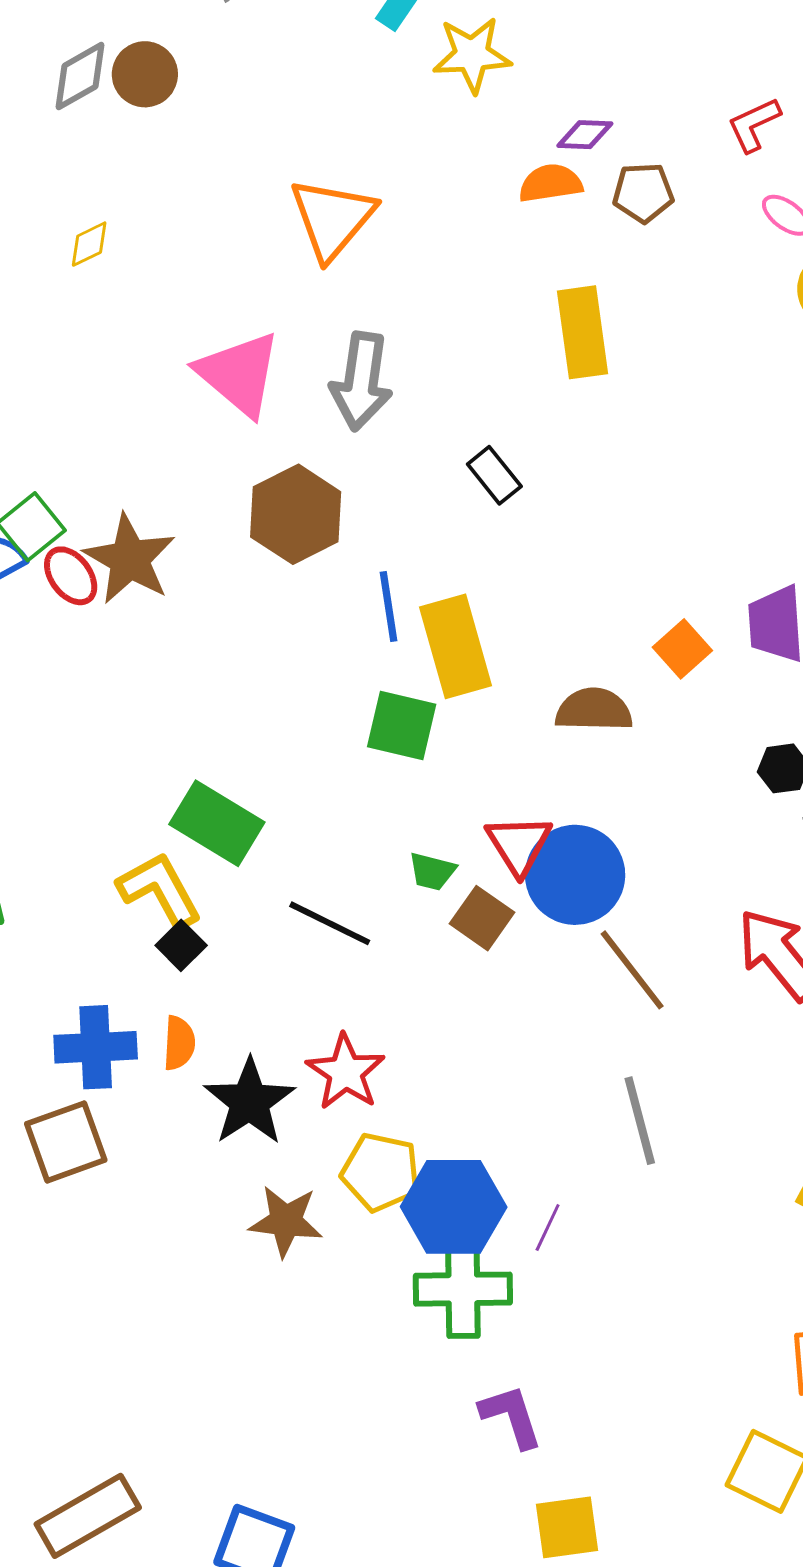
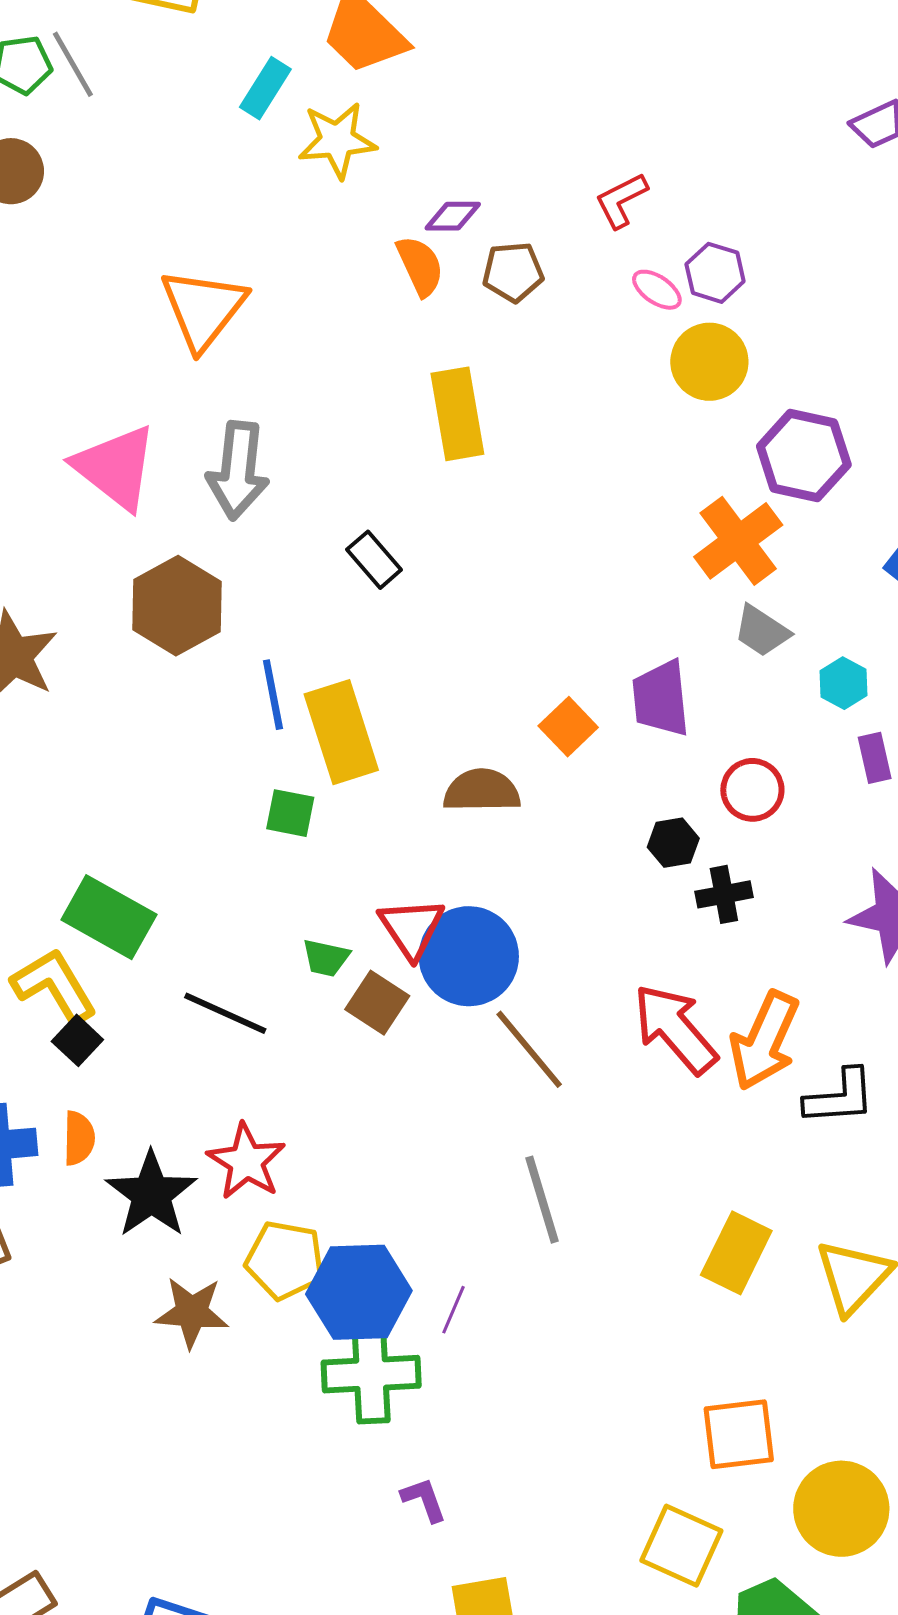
orange semicircle: (550, 183) -> (420, 266), turned 76
green square: (402, 726) -> (290, 813), size x0.7
purple L-shape: (511, 1416) -> (424, 1500), size x0.7

